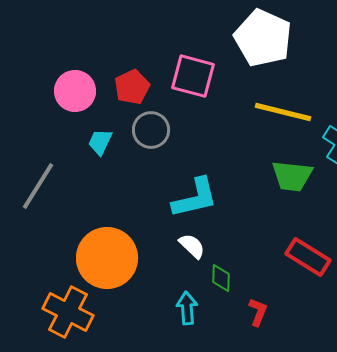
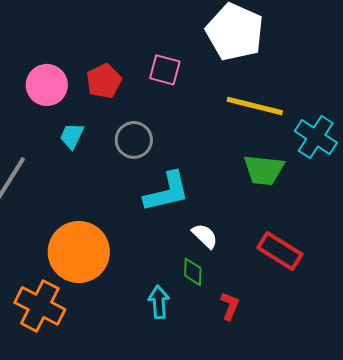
pink square: (193, 76) -> (165, 70), size x0.7
gray circle: (151, 130) -> (134, 140), moved
white semicircle: (192, 246) -> (205, 236), moved

